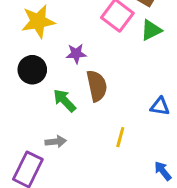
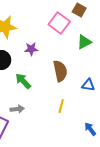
green triangle: (151, 30) -> (84, 42), moved
brown semicircle: (97, 86) -> (60, 71), moved

